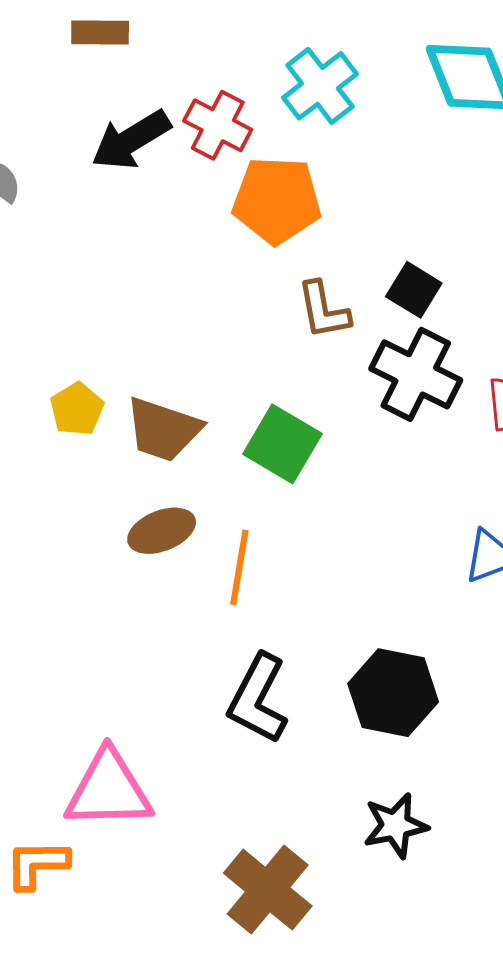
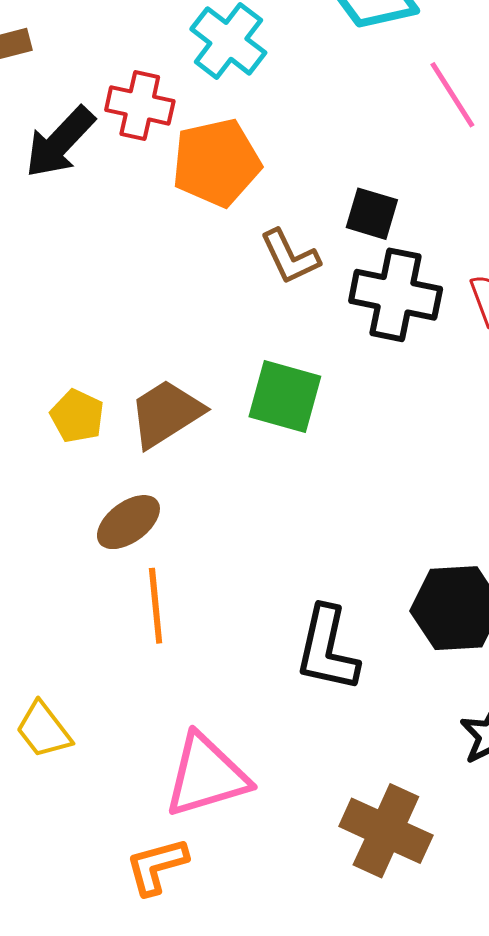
brown trapezoid: (163, 429) -> (166, 413), turned 144
brown ellipse: (162, 531) -> (128, 522), moved
orange line: (239, 567) -> (156, 606), moved

